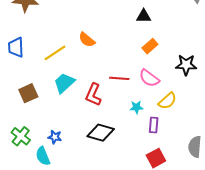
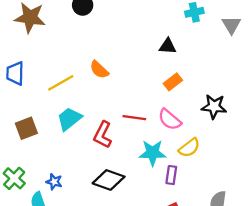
cyan star: (136, 107) -> (152, 153), size x1.6

